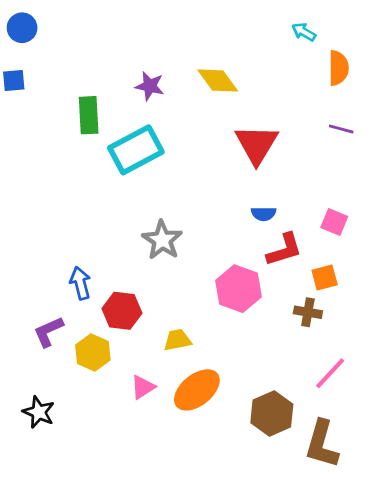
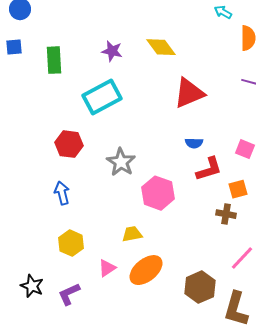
green rectangle: (89, 115) -> (54, 60), moved
red triangle: (257, 144) -> (189, 93), turned 36
pink hexagon: (239, 289) -> (158, 193), moved
red hexagon: (122, 311) -> (69, 144), moved
purple L-shape: (48, 332) -> (69, 294), moved

